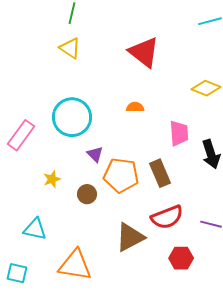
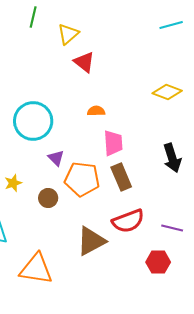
yellow triangle: (70, 48) -> (68, 34), moved, turned 45
red triangle: (144, 52) -> (84, 62), moved, size x0.7
pink trapezoid: (179, 133) -> (113, 143), moved
red hexagon: (181, 258) -> (158, 262), moved

